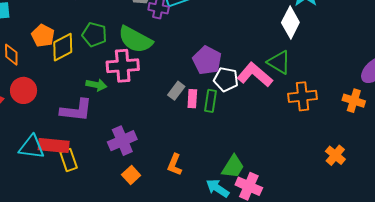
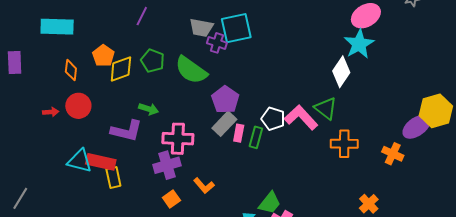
purple pentagon: (207, 60) -> (225, 100), moved
pink cross: (123, 66) -> (178, 139), moved
gray rectangle: (176, 91) -> (224, 124), size x1.4
orange L-shape: (175, 165) -> (204, 186), moved, turned -70

